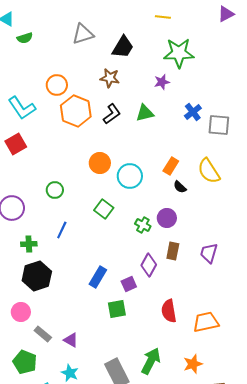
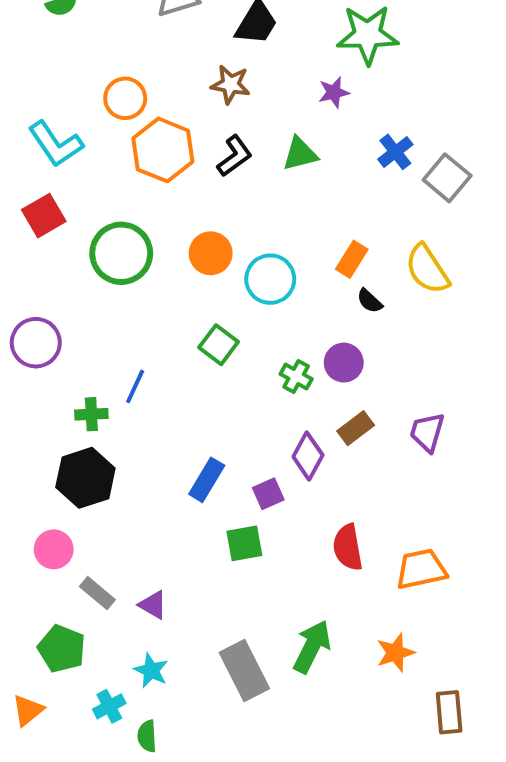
gray square: (219, 125) -> (447, 178), turned 35
green circle: (55, 190) -> (121, 253), moved, size x1.8
green cross: (29, 244) -> (91, 414), moved
brown rectangle: (173, 251) -> (356, 428), turned 42

